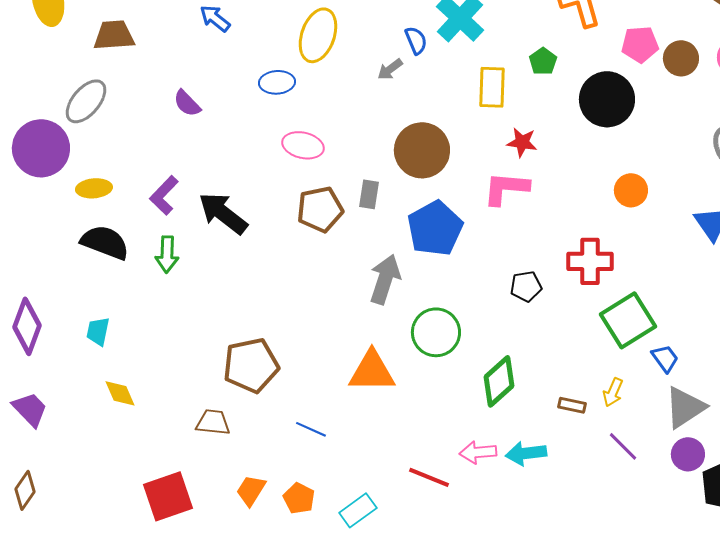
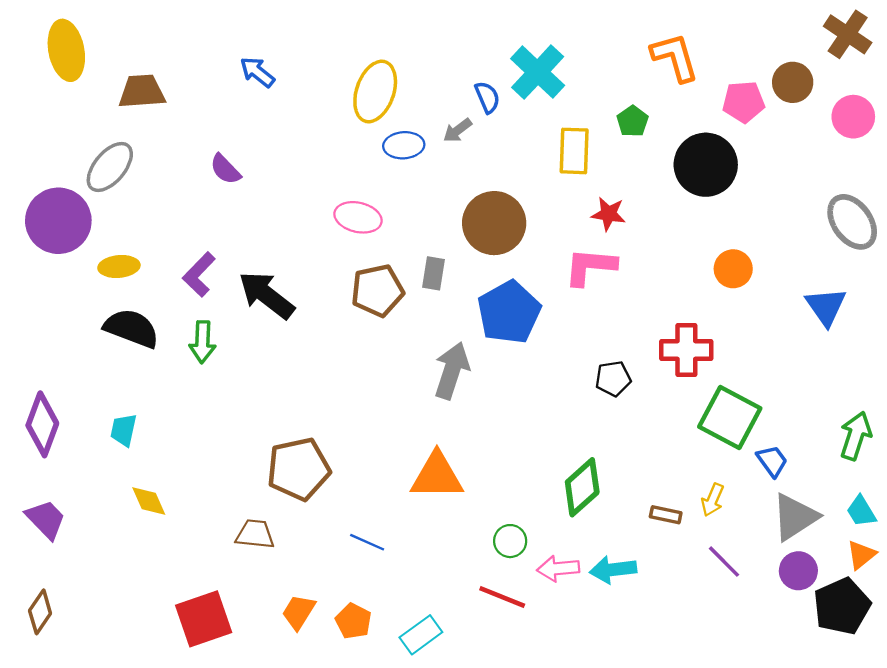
brown circle: (681, 58) -> (793, 82), moved
blue ellipse: (277, 82) -> (404, 145), moved
green square: (628, 320) -> (730, 417), turned -30
green circle: (436, 332) -> (510, 541), moved, size x0.6

